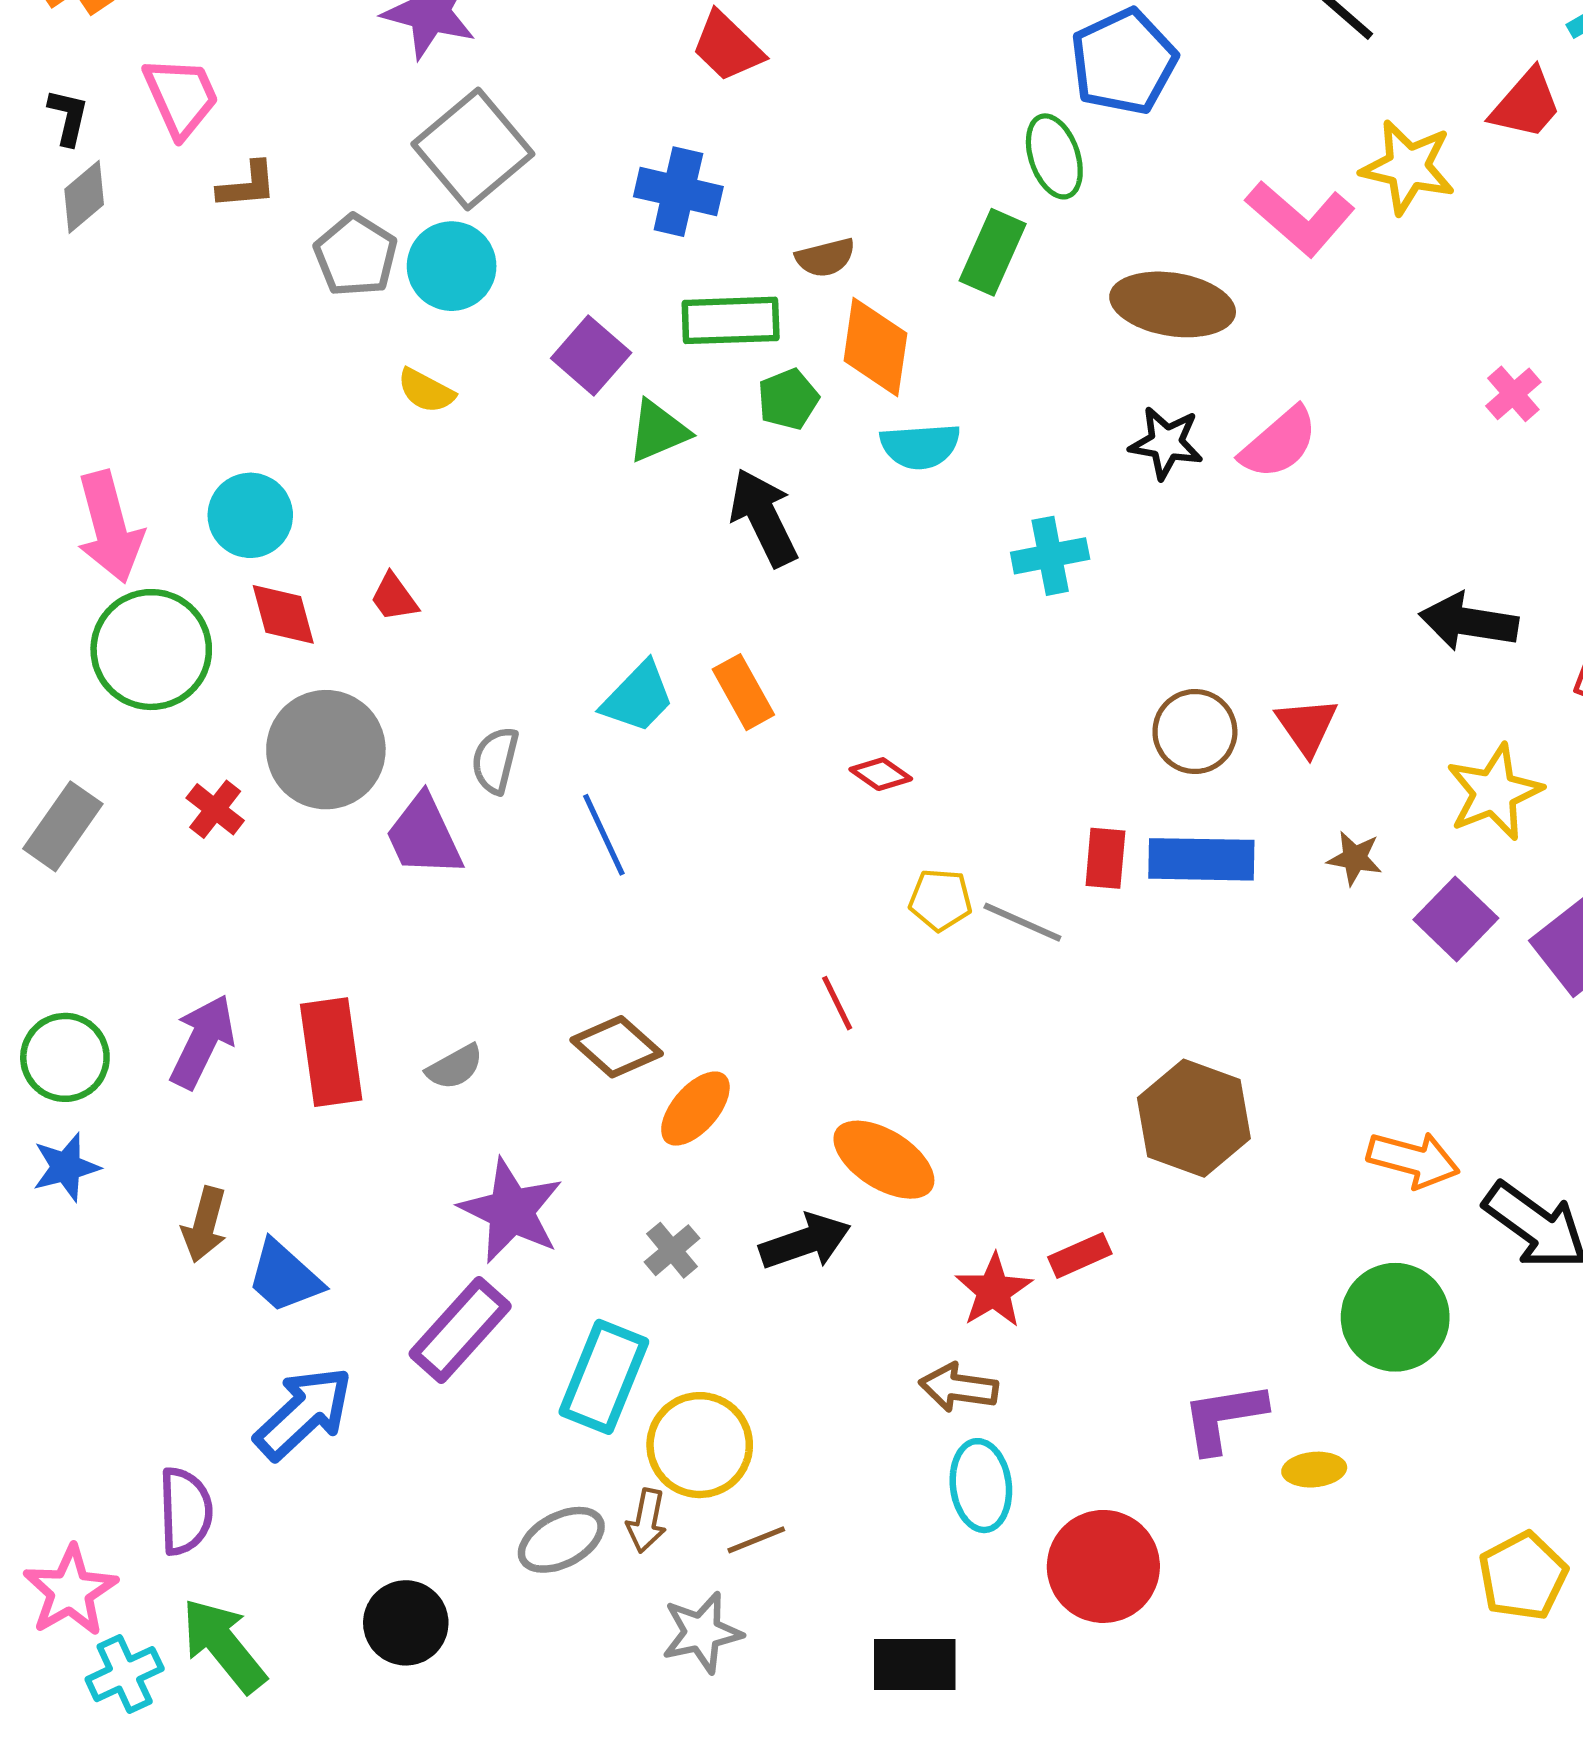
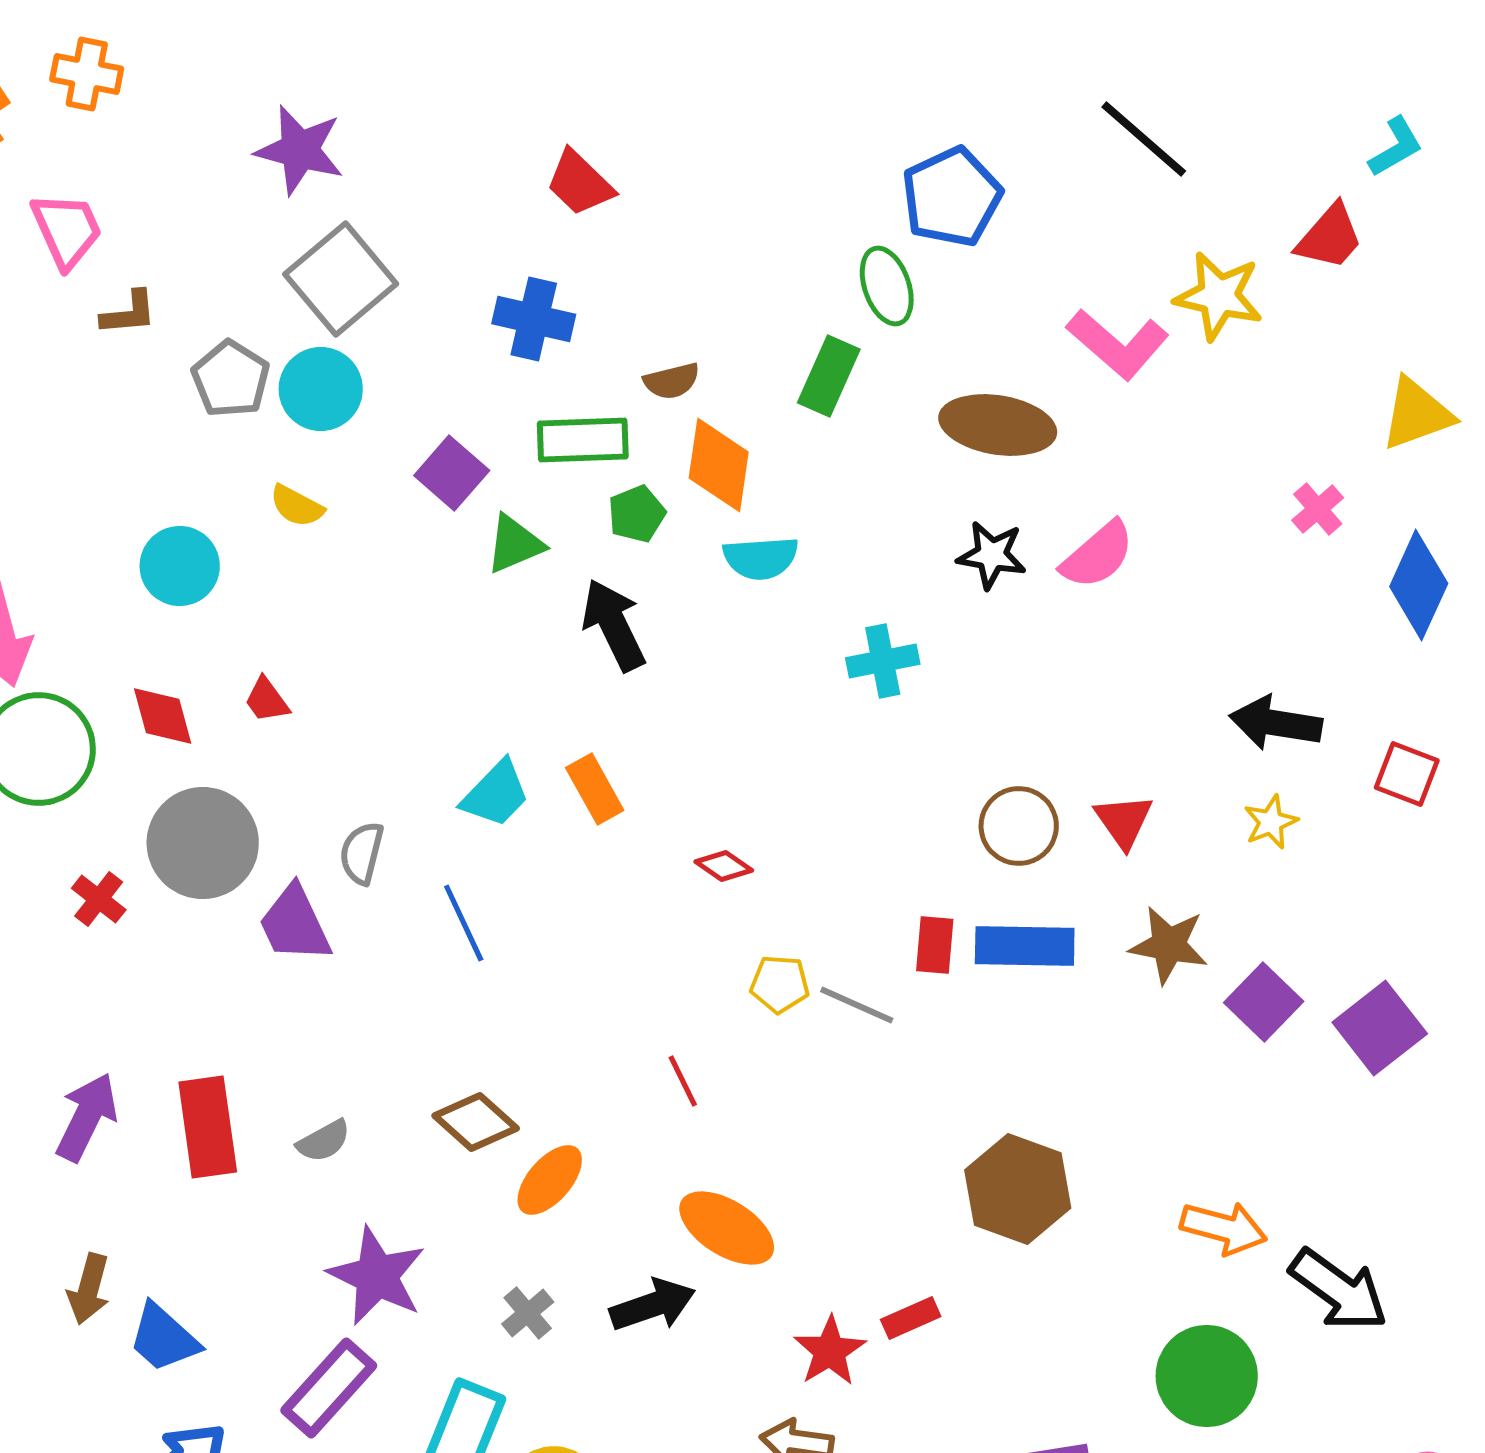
cyan circle: (250, 515) -> (180, 566), moved
yellow star: (1494, 792) -> (1271, 822), moved, size x0.6
brown star: (1355, 858) -> (1169, 945), size x1.5

